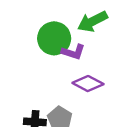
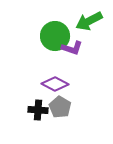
purple diamond: (88, 84) -> (55, 84), moved

